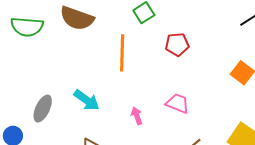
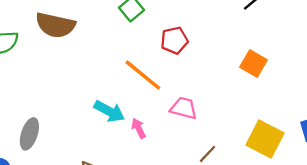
orange line: (122, 53) -> (143, 75), moved, turned -45
cyan arrow: (87, 100) -> (109, 111), moved

